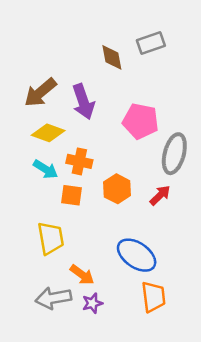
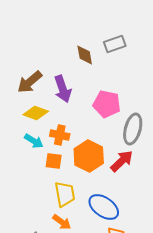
orange hexagon: (117, 189) -> (89, 156), size x1.4
red arrow: (160, 195) -> (122, 161), size x1.4
yellow trapezoid: (51, 238) -> (65, 194), moved

